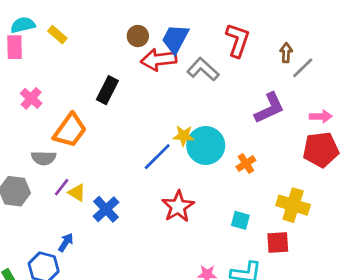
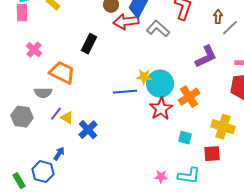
orange trapezoid: (70, 130) -> (62, 73), turned -100
blue line: (157, 157) -> (125, 92), turned 40
orange cross: (246, 163) -> (189, 97), size x1.5
red star: (178, 206) -> (161, 109), moved

